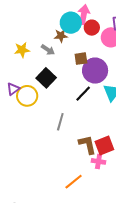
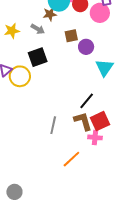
purple circle: (95, 71) -> (86, 47), size x0.6
black square: (46, 78) -> (38, 57), turned 30
black line: (83, 94) -> (87, 101), moved
gray line: (60, 122) -> (53, 125), moved

